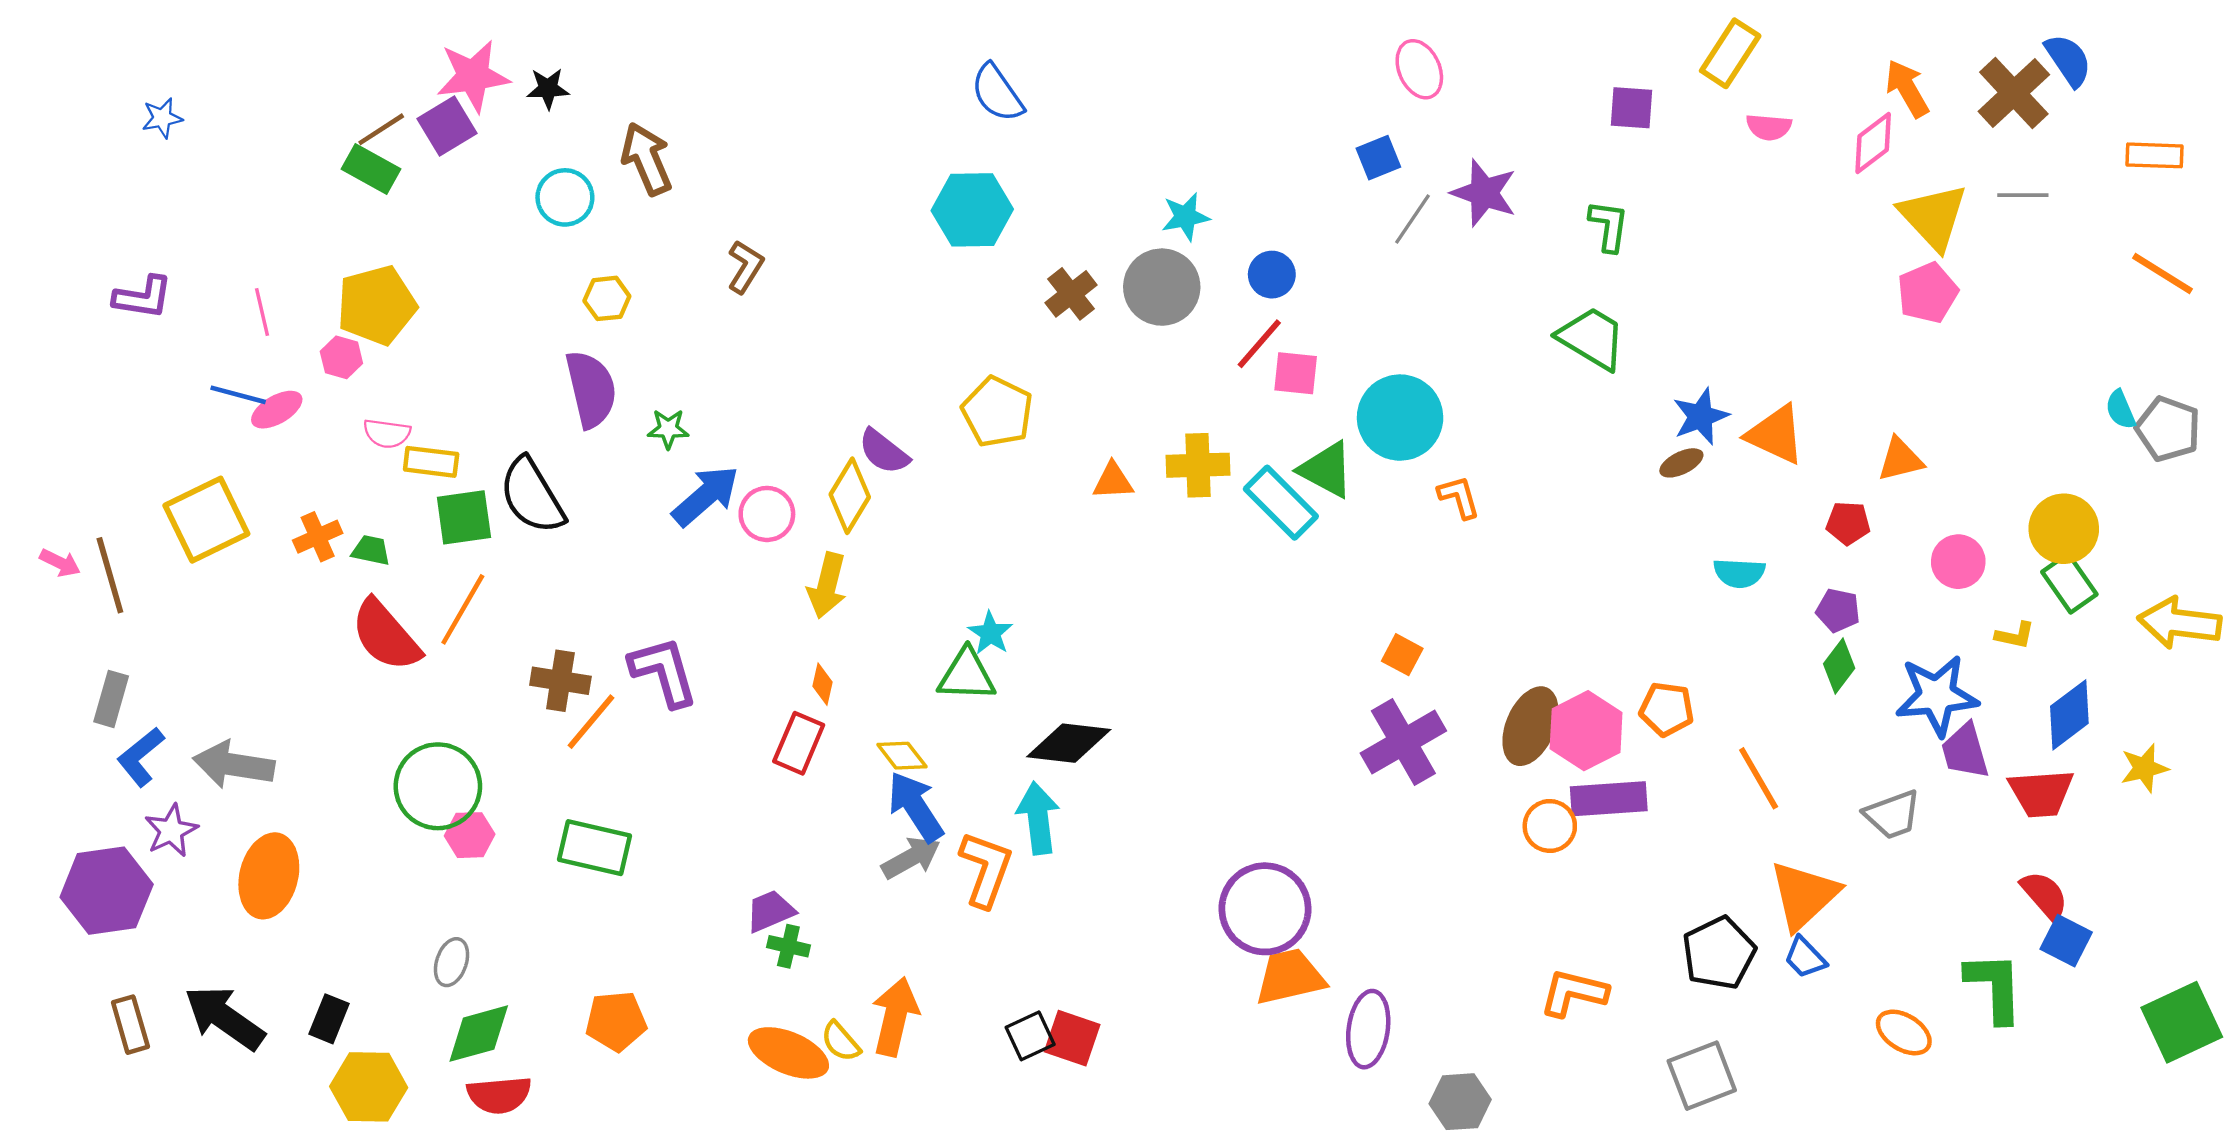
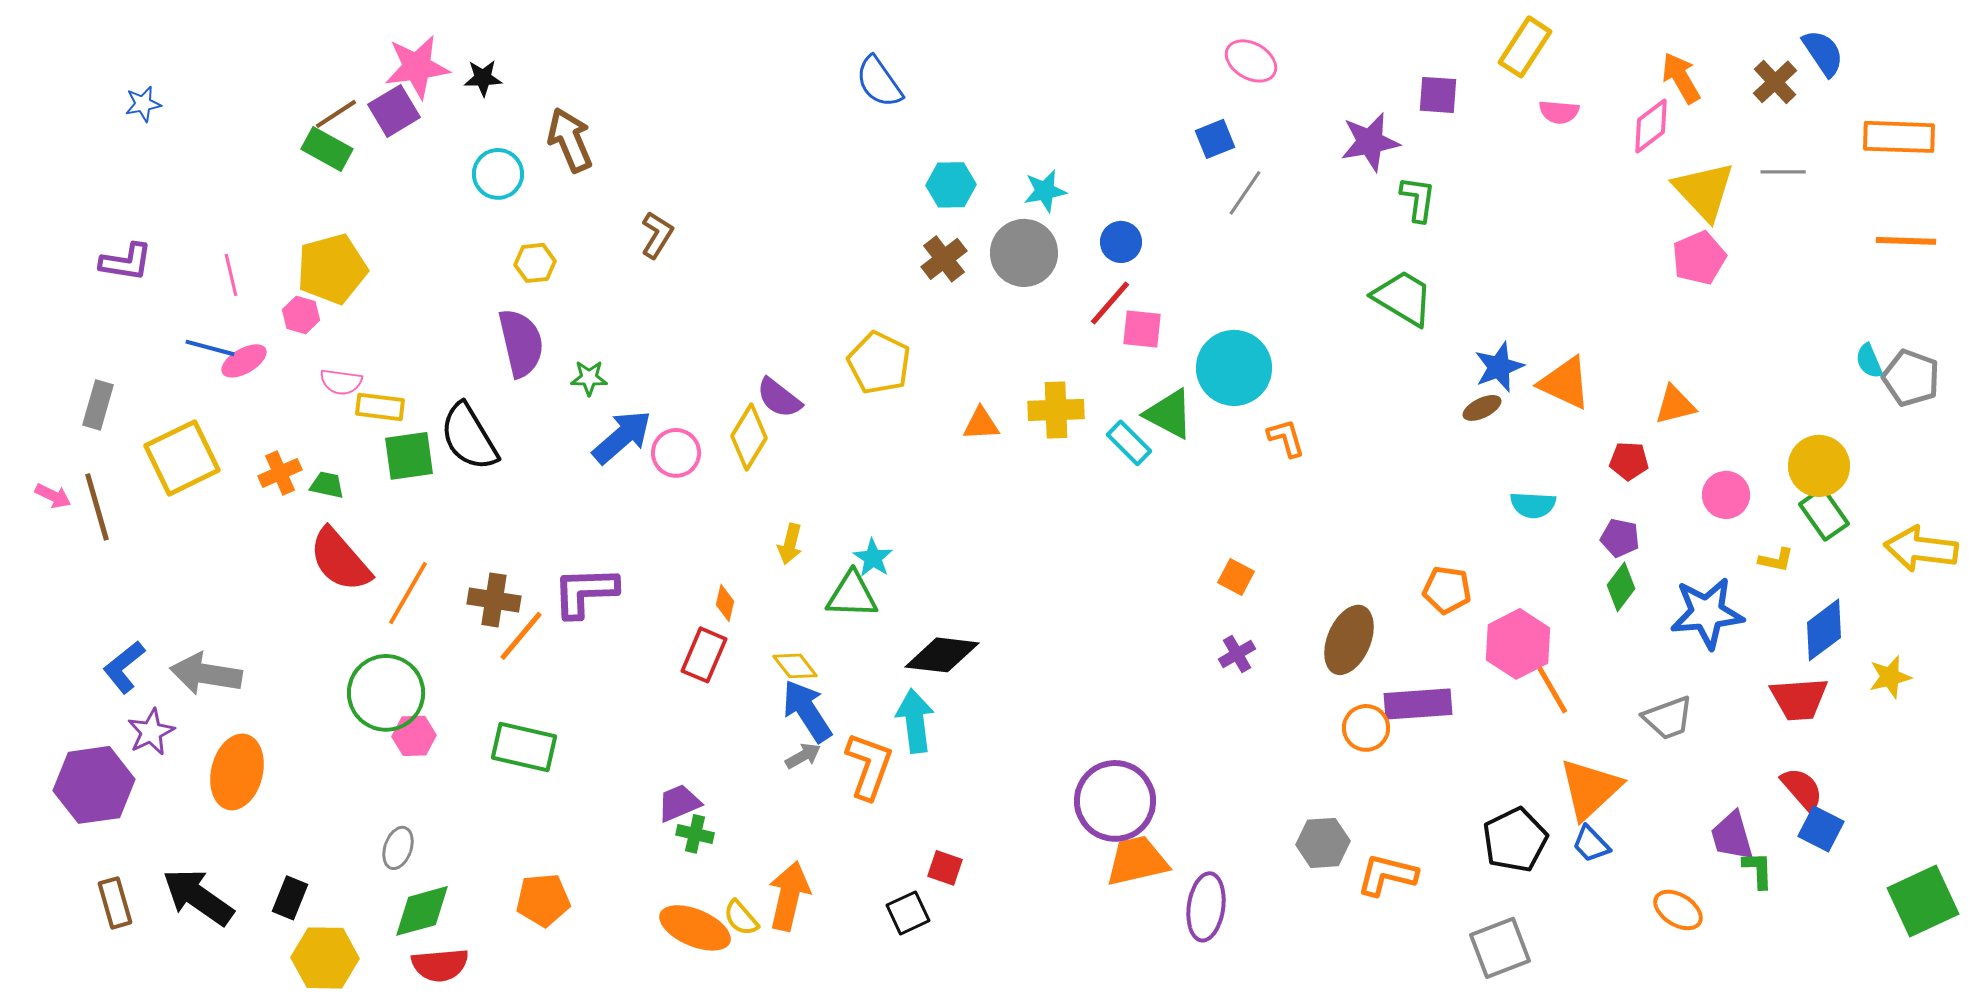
pink ellipse: (1419, 69) -> (1251, 61), turned -36
brown cross: (2014, 93) -> (1775, 82), size x0.7
orange rectangle: (2155, 155) -> (1899, 137), size x1.4
purple star: (1484, 193) -> (1370, 142), moved, turned -30
cyan hexagon: (972, 210) -> (951, 185), moved, size x0.7
orange line: (2162, 273) -> (1906, 241), turned -30
cyan rectangle: (1281, 503) -> (1129, 443), size x0.7
yellow arrow: (827, 585) -> (790, 544), moved, size x0.7
orange line: (463, 609) -> (408, 593), moved
purple L-shape: (664, 672) -> (585, 592), turned -76
gray rectangle: (111, 699) -> (98, 405), moved
orange pentagon: (1667, 709) -> (1447, 590), moved
pink hexagon: (1586, 731) -> (1518, 644), moved
purple cross: (1403, 742) -> (1237, 654), size x0.5
purple trapezoid: (1965, 751) -> (1732, 836), moved
gray arrow: (911, 858) -> (803, 756), size x0.7
green L-shape: (1995, 987) -> (1758, 870), size x0.6
red square: (1072, 1038) -> (945, 868), moved, size x0.7
gray hexagon: (1460, 1102) -> (1323, 843), moved

